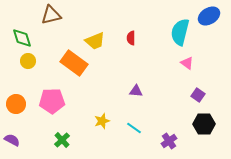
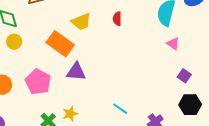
purple triangle: (136, 91) -> (76, 72), moved, size x1.5
pink pentagon: (52, 101) -> (38, 82), turned 30
yellow star: (102, 121) -> (70, 114), moved

